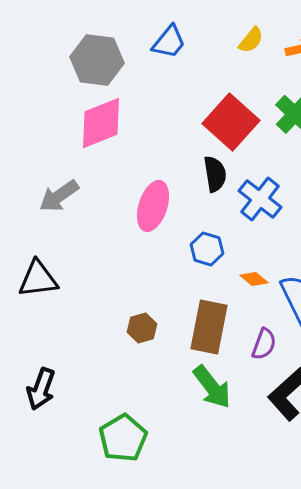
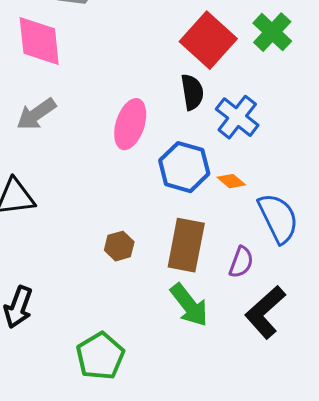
pink diamond: (101, 123) -> (39, 41), moved, turned -74
blue hexagon: (207, 249) -> (184, 167), size x1.5
orange diamond: (254, 279) -> (231, 181), moved

